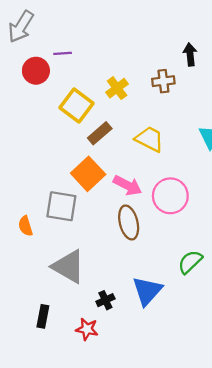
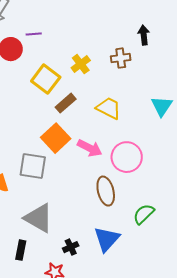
brown ellipse: (129, 222) -> (106, 191), moved
black rectangle: (43, 316) -> (21, 250), moved

